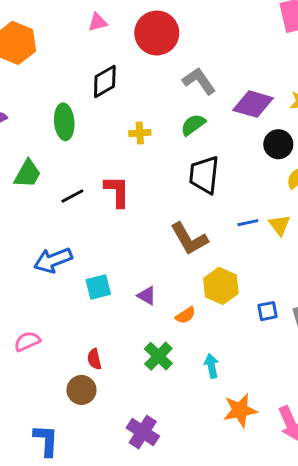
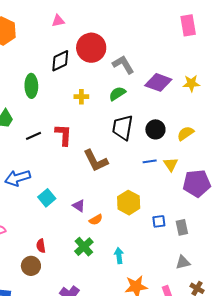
red circle: (157, 33) -> (91, 48), moved
black circle: (278, 144) -> (155, 129), moved
brown L-shape: (189, 239) -> (96, 161), moved
cyan square: (98, 287) -> (47, 198), turned -30
orange semicircle: (186, 315) -> (96, 220), moved

